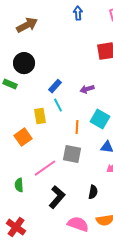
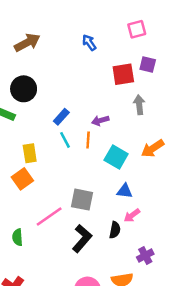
blue arrow: (78, 13) -> (89, 43), moved, turned -32
yellow rectangle: (40, 116) -> (30, 153), moved
orange line: (77, 127) -> (88, 140), moved
black semicircle: (93, 192) -> (115, 230), moved
black L-shape: (57, 197) -> (82, 238), moved

